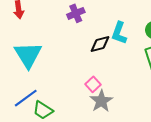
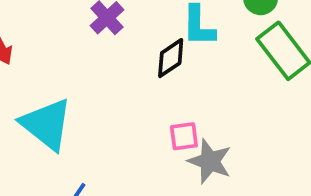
pink square: (93, 84) -> (184, 136), turned -35

